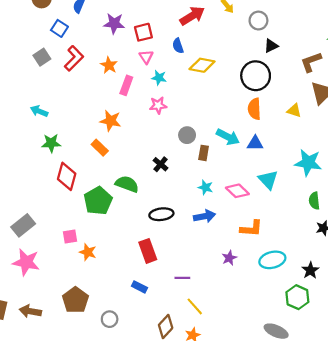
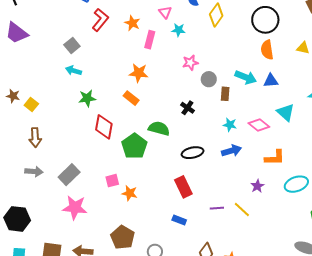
gray square: (42, 57) -> (72, 46), moved
yellow diamond: (202, 65) -> (216, 15), turned -60
pink star: (158, 105) -> (190, 63), moved
yellow line: (195, 306) -> (242, 209), moved

